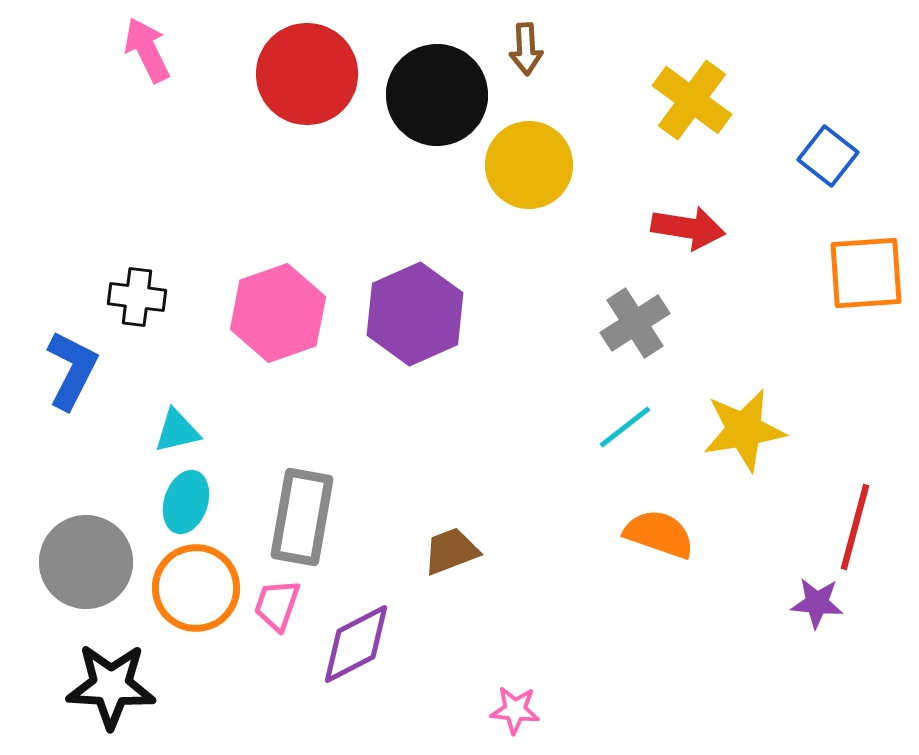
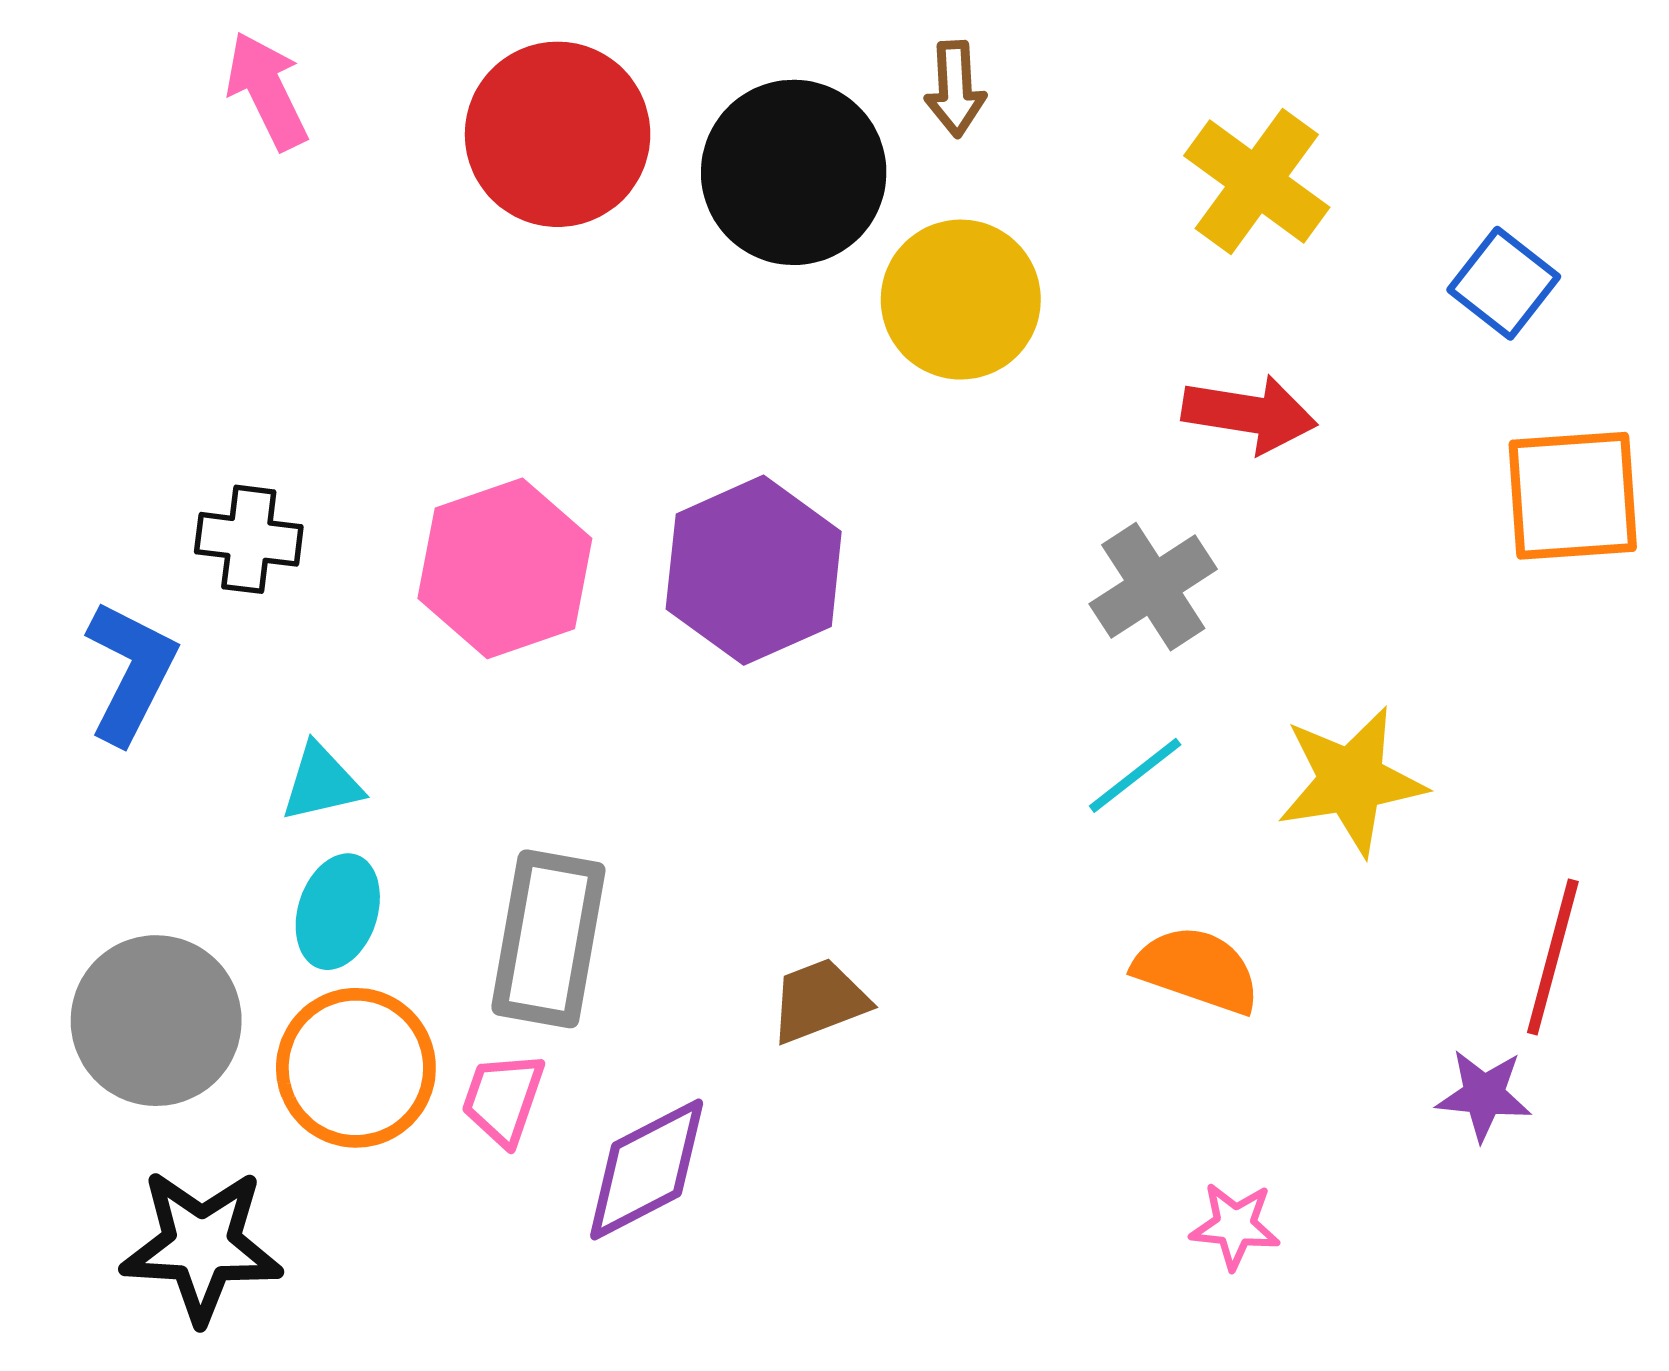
pink star: (515, 710) -> (1235, 1226), moved

